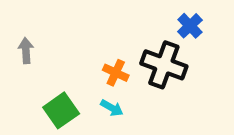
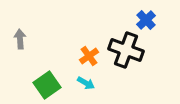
orange cross: (116, 73) -> (89, 56), turned 30

